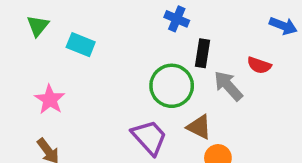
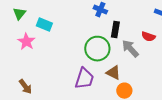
pink star: (50, 100) -> (26, 42), moved
purple trapezoid: (149, 137) -> (84, 79), turned 60

